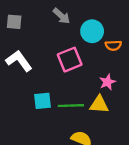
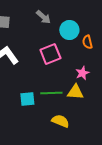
orange semicircle: (113, 45) -> (87, 42), turned 80
cyan square: (42, 101) -> (27, 99), moved

